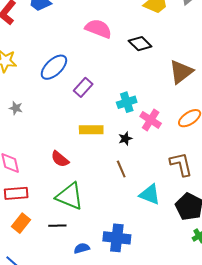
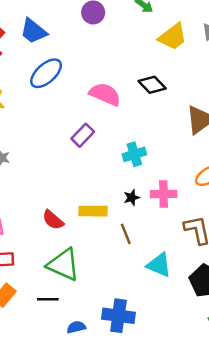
pink semicircle: (98, 29) -> (105, 94), moved
blue ellipse: (54, 67) -> (46, 73), moved
pink cross: (151, 120) -> (164, 194), moved, turned -35
yellow rectangle: (91, 130) -> (93, 211), moved

